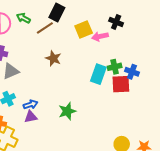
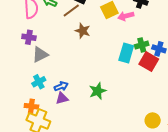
brown star: (53, 58) -> (83, 31), moved
red square: (121, 84) -> (149, 62), turned 36

